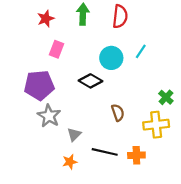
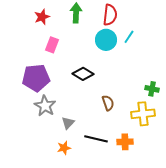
cyan line: (141, 51) -> (129, 37), moved
cyan circle: (111, 58) -> (106, 40), moved
green cross: (166, 97) -> (152, 89), turned -32

